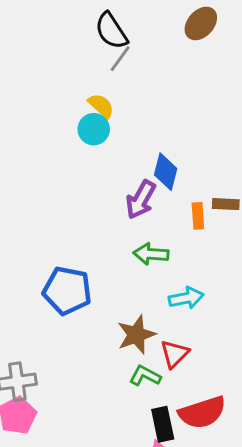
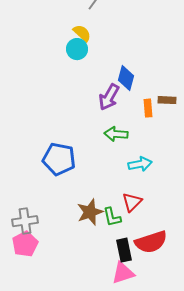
brown star: (136, 335) -> (90, 212), moved
green L-shape: (145, 376) -> (112, 217), turned -130

